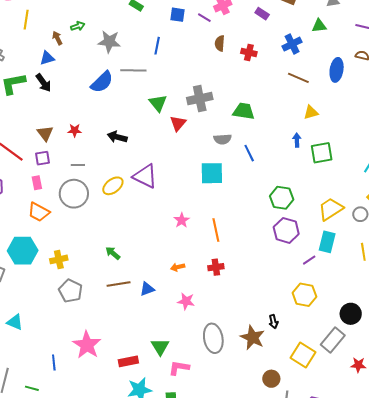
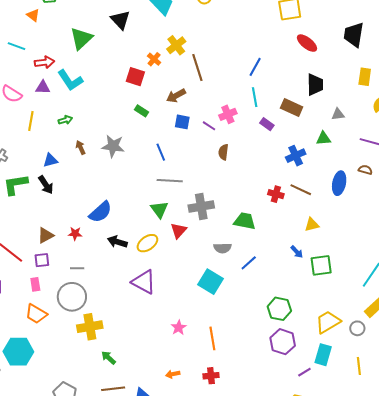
green arrow: (78, 26) -> (65, 120), moved
brown arrow: (57, 38) -> (81, 147), moved
blue line: (157, 46) -> (161, 152), turned -36
red cross: (249, 52) -> (276, 194), moved
gray line: (133, 70) -> (170, 181), moved
blue semicircle: (102, 82) -> (100, 212), moved
brown triangle: (45, 133) -> (46, 235), turned 36
blue arrow: (297, 140) -> (297, 252), turned 136
blue line: (249, 153) -> (249, 263), turned 72
cyan square: (212, 173) -> (211, 282), turned 30
yellow ellipse: (113, 186) -> (147, 243), moved
yellow cross: (59, 259) -> (90, 327), moved, size x1.4

